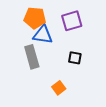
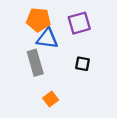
orange square: (59, 88) -> (51, 99), moved

